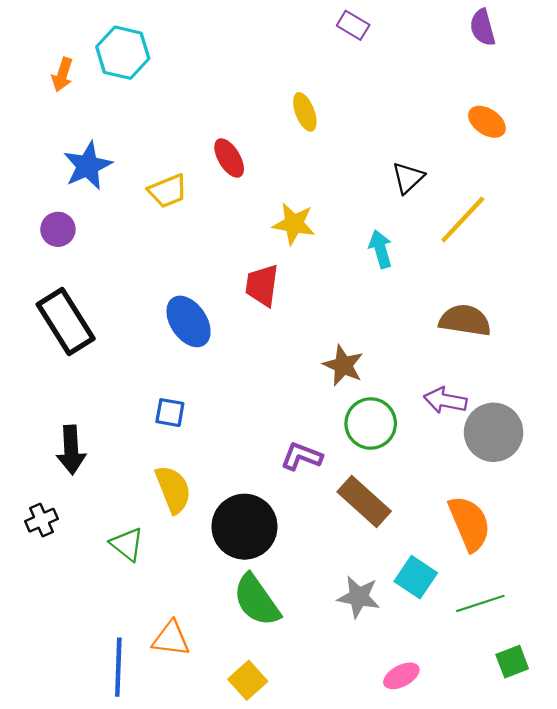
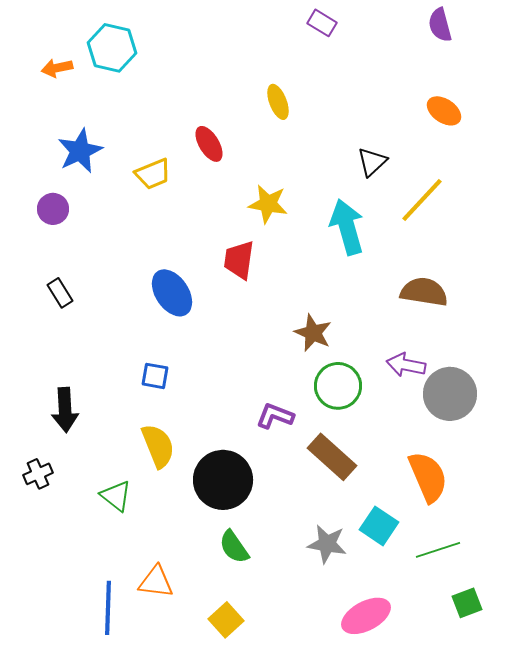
orange arrow: (62, 75) -> (57, 68), turned 60
cyan arrow: (381, 249) -> (347, 227), size x1.6
black rectangle: (66, 321) -> (60, 293), size x0.5
green semicircle: (257, 600) -> (234, 547), size x0.7
pink ellipse: (401, 676) -> (366, 616), size x1.5

